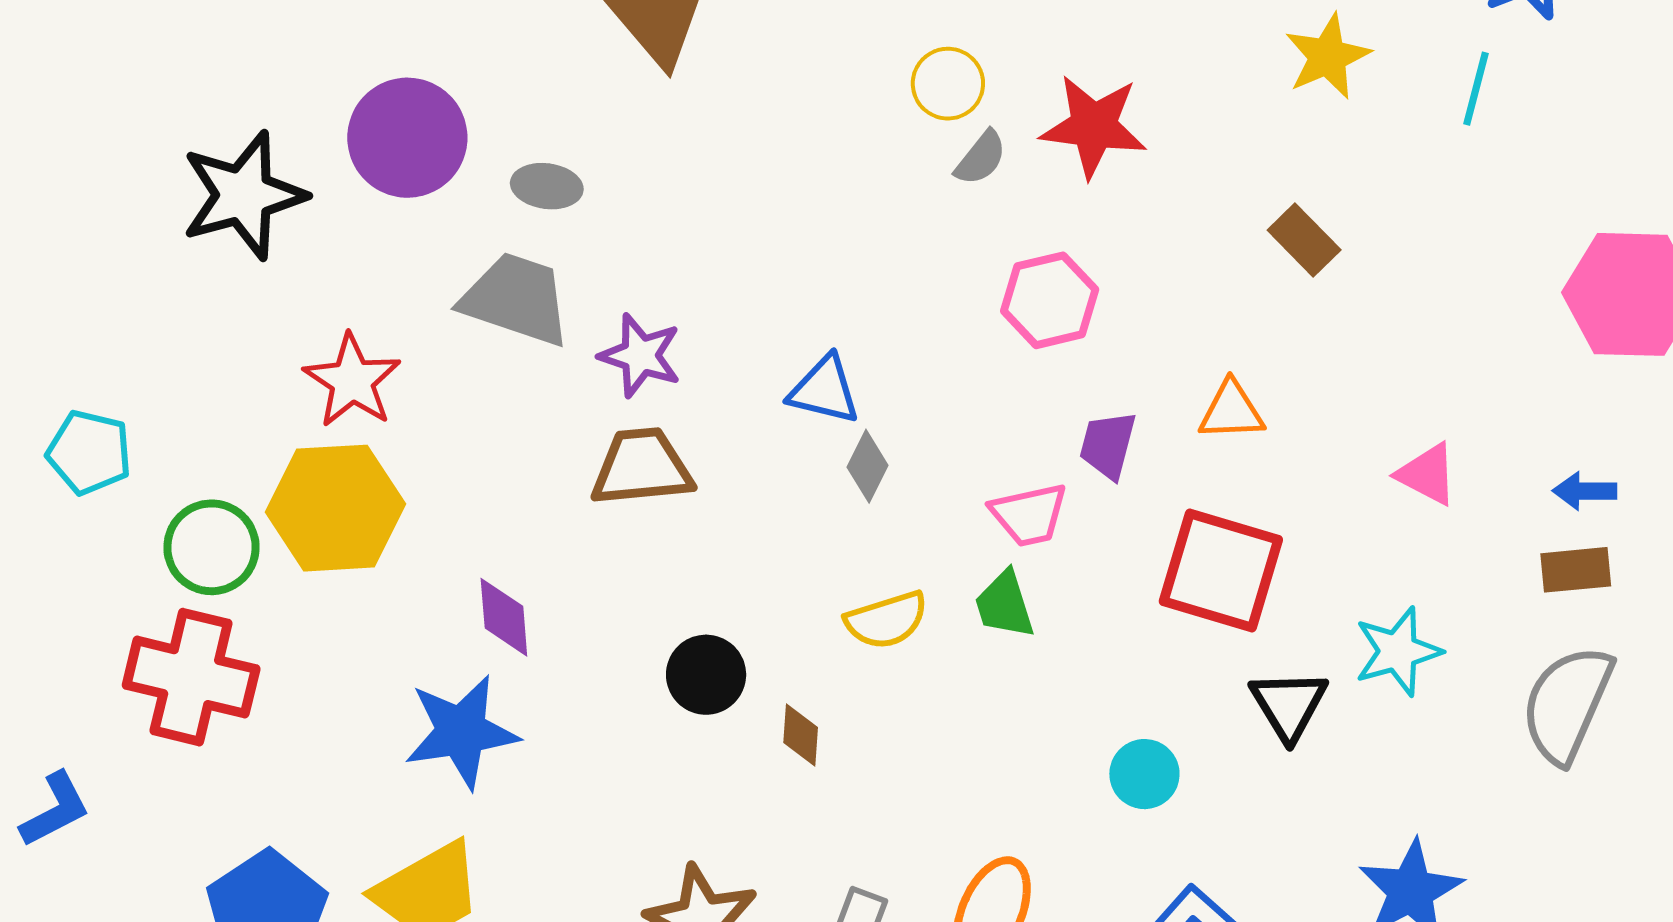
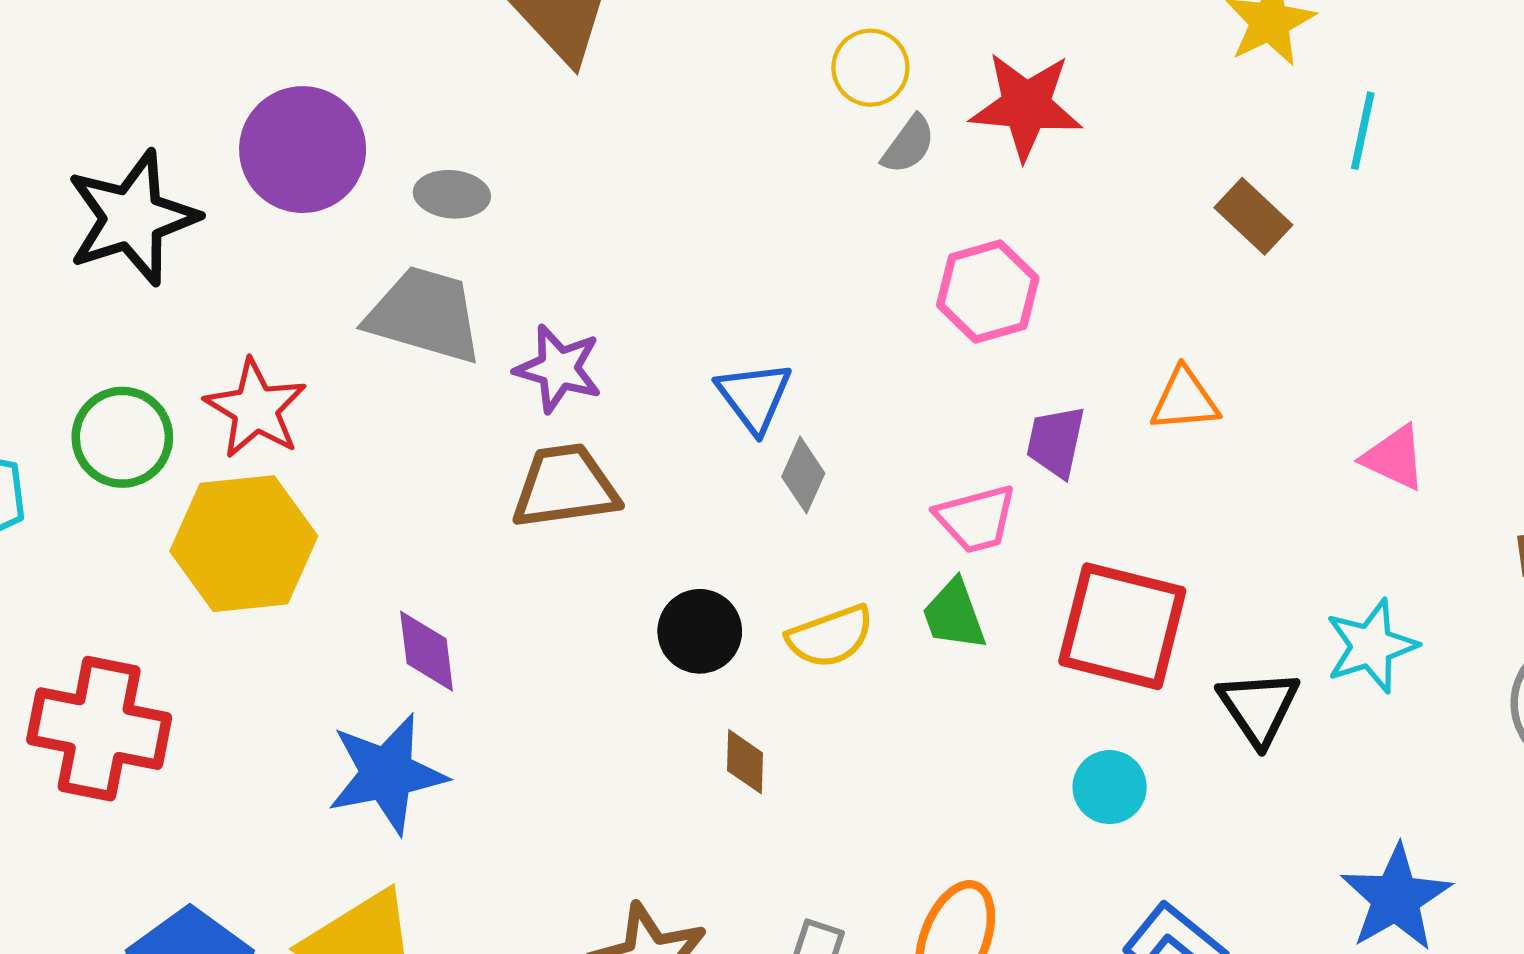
cyan line: (1476, 89) -> (1363, 131), moved
blue triangle: (824, 390) -> (754, 397), turned 42
green circle: (212, 547) -> (122, 437), moved
red square: (1221, 571) -> (1122, 626), moved
black circle: (706, 675) -> (700, 631), moved

